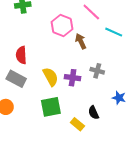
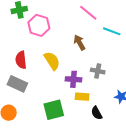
pink hexagon: (62, 26) -> (39, 25), moved
yellow semicircle: (51, 77) -> (52, 61), moved
yellow rectangle: (77, 124) -> (82, 97), moved, turned -32

